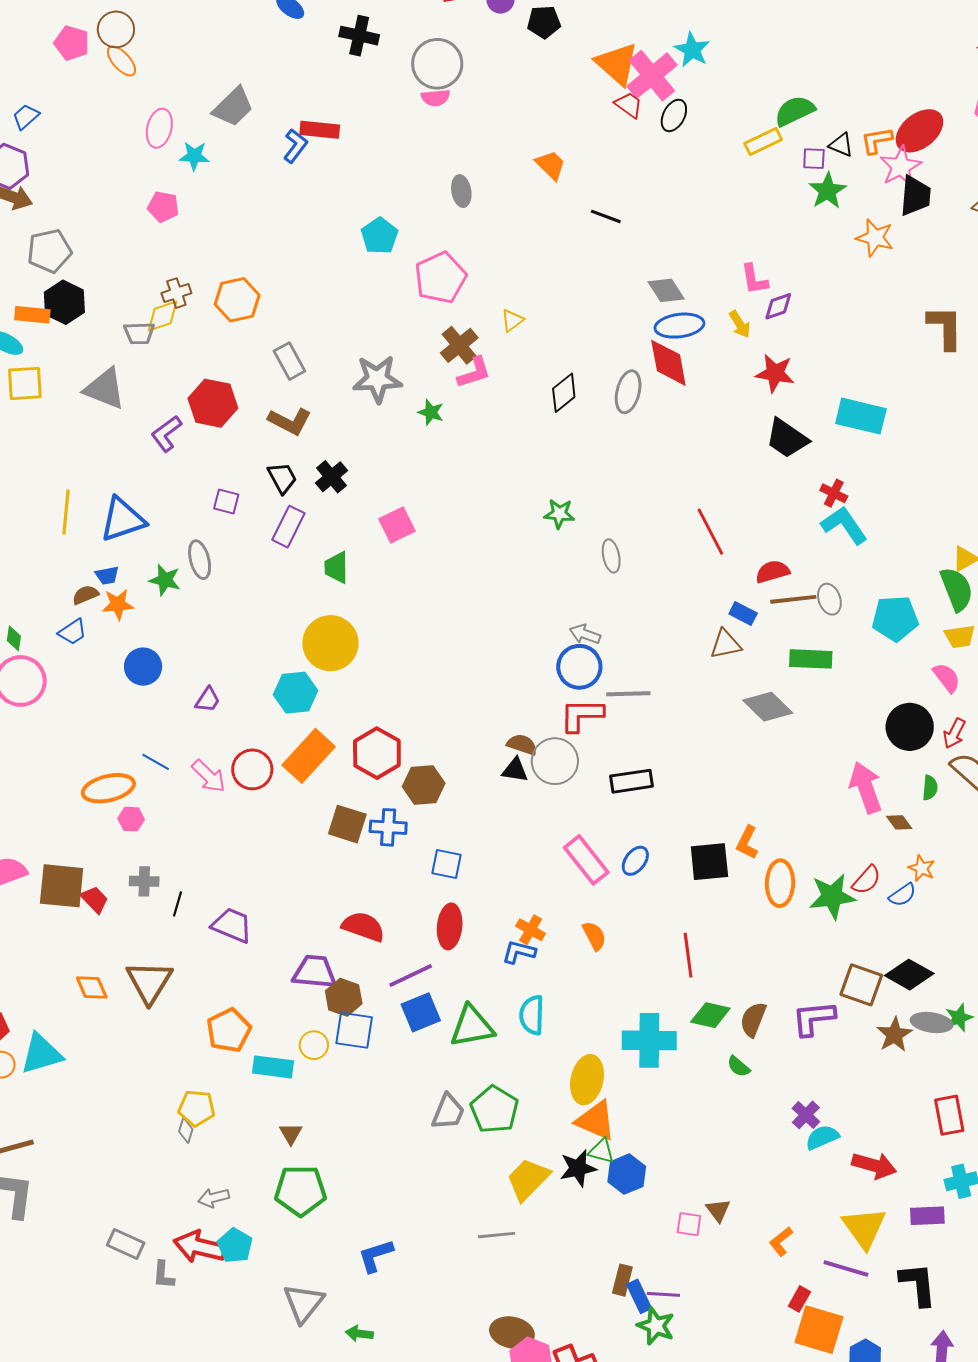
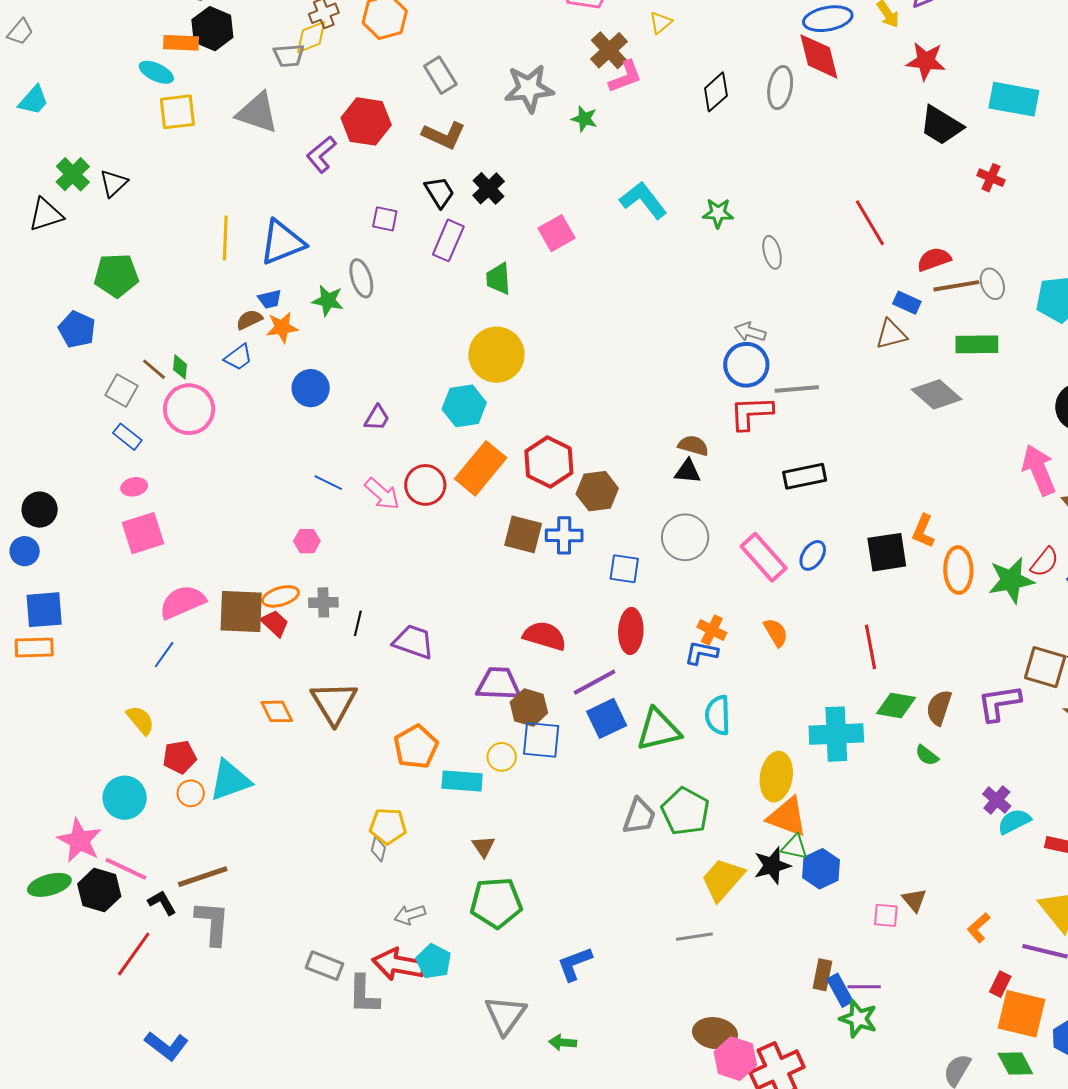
cyan L-shape: (844, 525) -> (643, 200), moved
gray circle: (555, 761) -> (685, 537), moved
orange ellipse: (108, 788) -> (281, 596), moved, size x0.7
gray L-shape: (163, 1275) -> (364, 995), size x1.4

